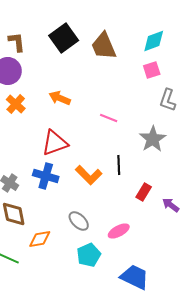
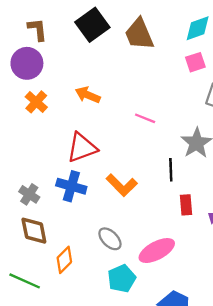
black line: (119, 165) -> (171, 170), moved
red rectangle: (144, 192) -> (186, 205), turned -36
pink ellipse: (119, 231) -> (157, 251), size x1.4
orange diamond: (40, 239) -> (64, 260), turned -35

